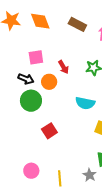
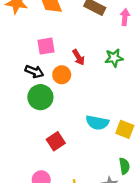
cyan semicircle: (85, 103) -> (97, 123), moved
red square: (49, 131) -> (56, 141), moved

